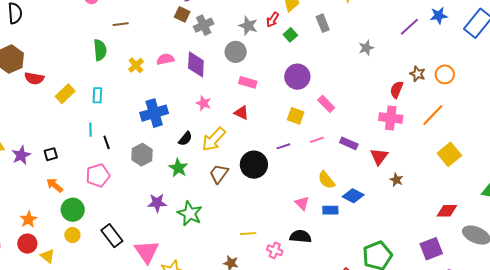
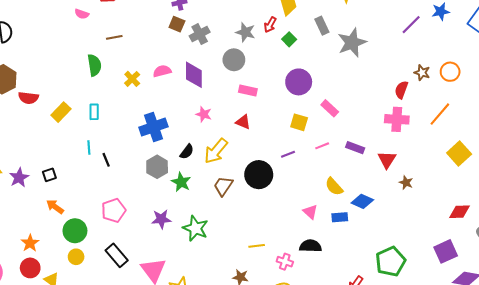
gray star: (366, 48) -> (352, 43), moved, size x1.8
gray hexagon: (142, 155) -> (157, 167), moved
pink pentagon: (98, 175) -> (114, 210), moved

